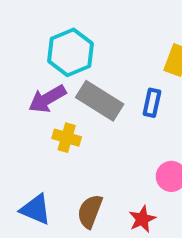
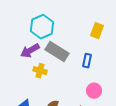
blue rectangle: (152, 103) -> (87, 61), moved

